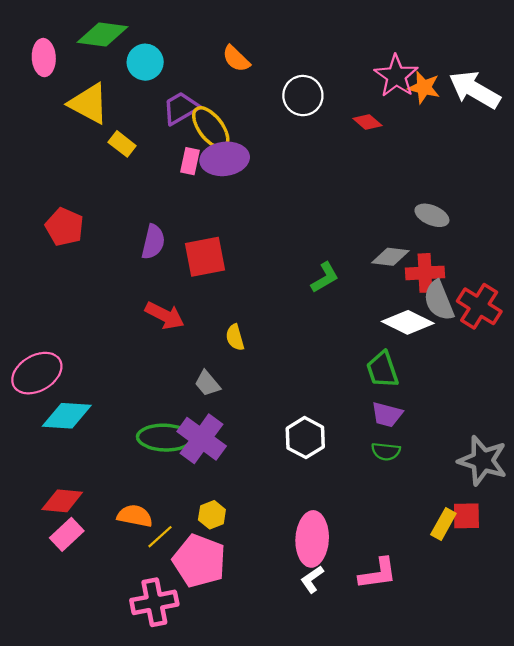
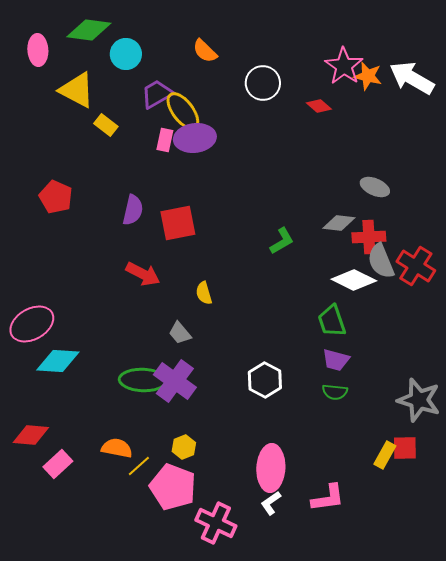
red diamond: (62, 501) -> (31, 435), moved
pink cross: (154, 602) -> (216, 523), moved, turned 36

